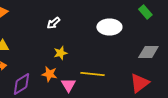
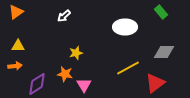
white arrow: (53, 23) -> (64, 16), moved
yellow line: (92, 74) -> (128, 68), moved, turned -35

